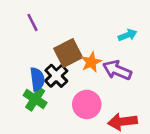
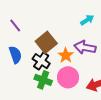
orange star: (91, 62) -> (66, 55), moved
blue semicircle: (37, 79) -> (15, 55), moved
green cross: (35, 99) -> (43, 80), moved

